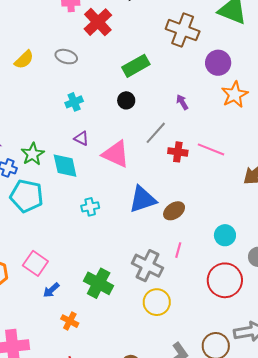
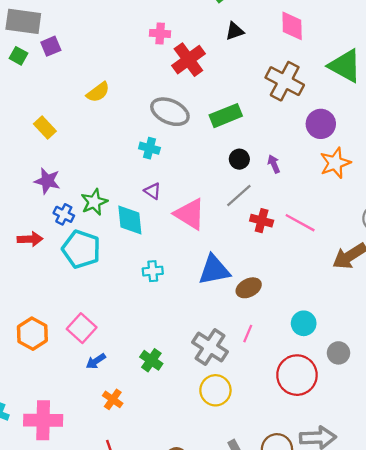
gray ellipse: (66, 57) -> (170, 112), moved, size x1.5
black circle: (126, 100) -> (239, 159), moved
cyan cross: (74, 102) -> (149, 148), turned 30
green cross: (99, 283) -> (151, 360), size x0.7

